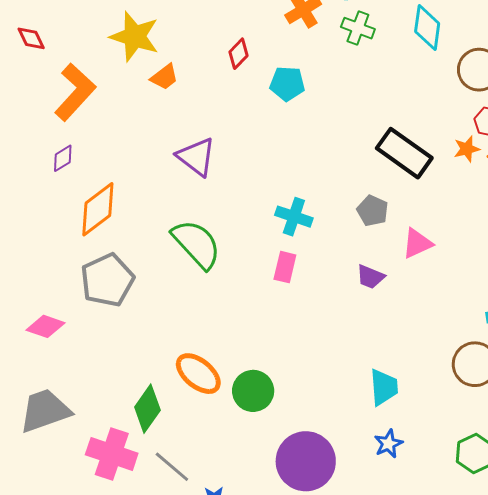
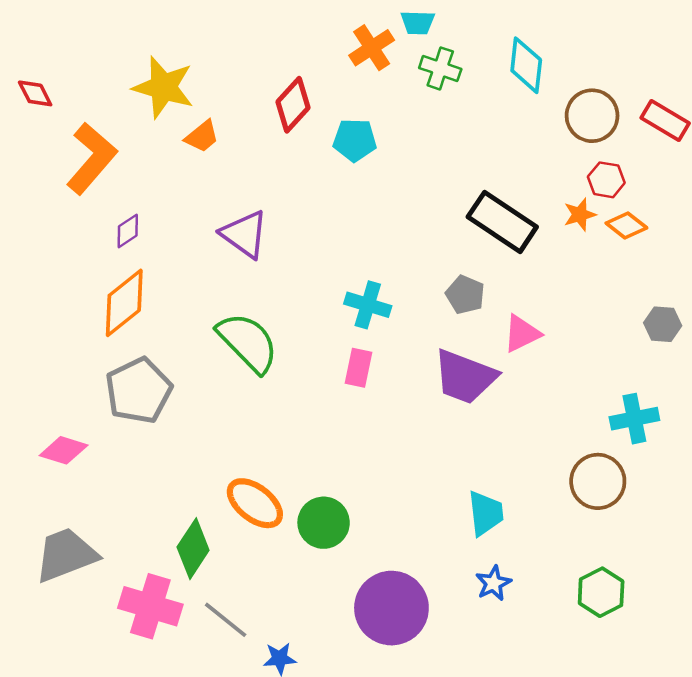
red diamond: (239, 54) -> (293, 105), size x1.4
purple diamond: (63, 158) -> (128, 231), moved
purple trapezoid: (370, 277) -> (465, 377), size x1.8

